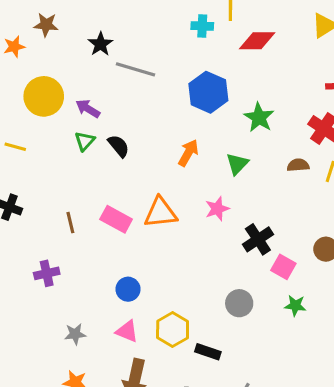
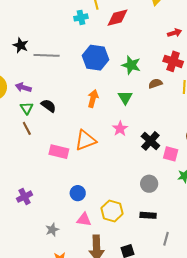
brown semicircle: (298, 165) -> (155, 83), moved
brown line: (70, 223) -> (27, 128), moved
black rectangle: (208, 352) -> (148, 215), moved

